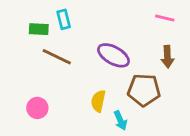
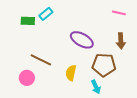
cyan rectangle: (64, 19) -> (46, 14), turned 64
brown line: (57, 57) -> (41, 60), moved
cyan arrow: (120, 120) -> (96, 87), moved

